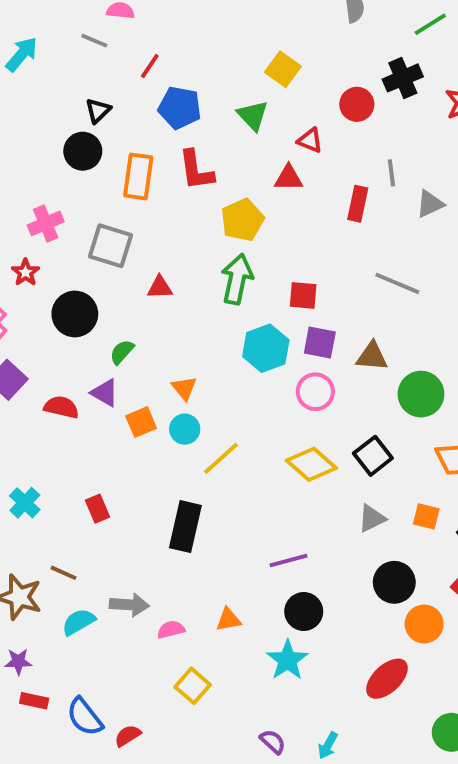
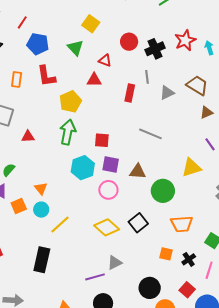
black cross: (403, 78) -> (155, 49), moved
orange rectangle: (138, 176) -> (17, 79), size x0.7
gray triangle: (372, 518) -> (115, 263), moved

